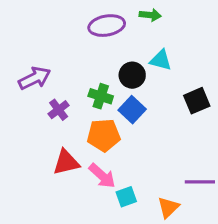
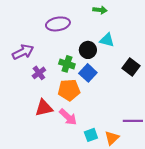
purple ellipse: (107, 26) -> (58, 24), moved
black square: (197, 101) -> (131, 67), turned -30
cyan square: (126, 197) -> (91, 135), moved

